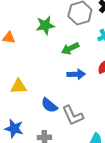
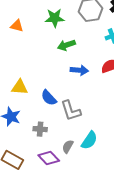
green arrow: (70, 48) -> (66, 45), moved
yellow triangle: (19, 86) -> (20, 87), moved

